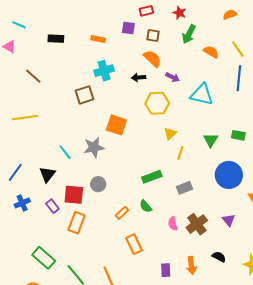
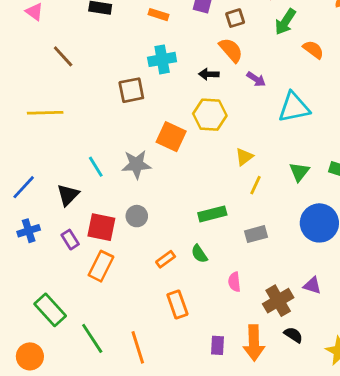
brown square: (153, 35) -> (235, 18), turned -32
cyan triangle: (202, 95) -> (294, 107), turned -30
yellow hexagon: (157, 103) -> (210, 115), moved
purple triangle: (229, 220) -> (312, 285), turned -40
brown cross: (197, 224) -> (278, 301), moved
orange arrow: (191, 266) -> (254, 343), size x1.4

